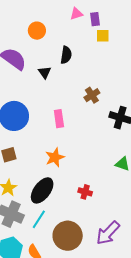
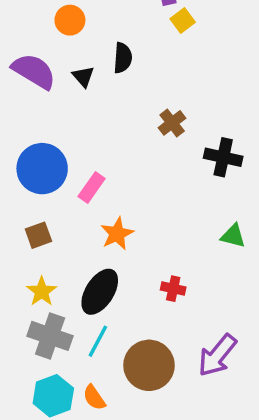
yellow square: (103, 36) -> (183, 21), turned -32
black triangle: (45, 72) -> (83, 77), moved
pink rectangle: (59, 119) -> (92, 188), moved, turned 48

